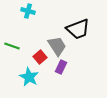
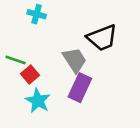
red square: (40, 57) -> (30, 74), moved
purple rectangle: (61, 67) -> (80, 88), size x1.5

